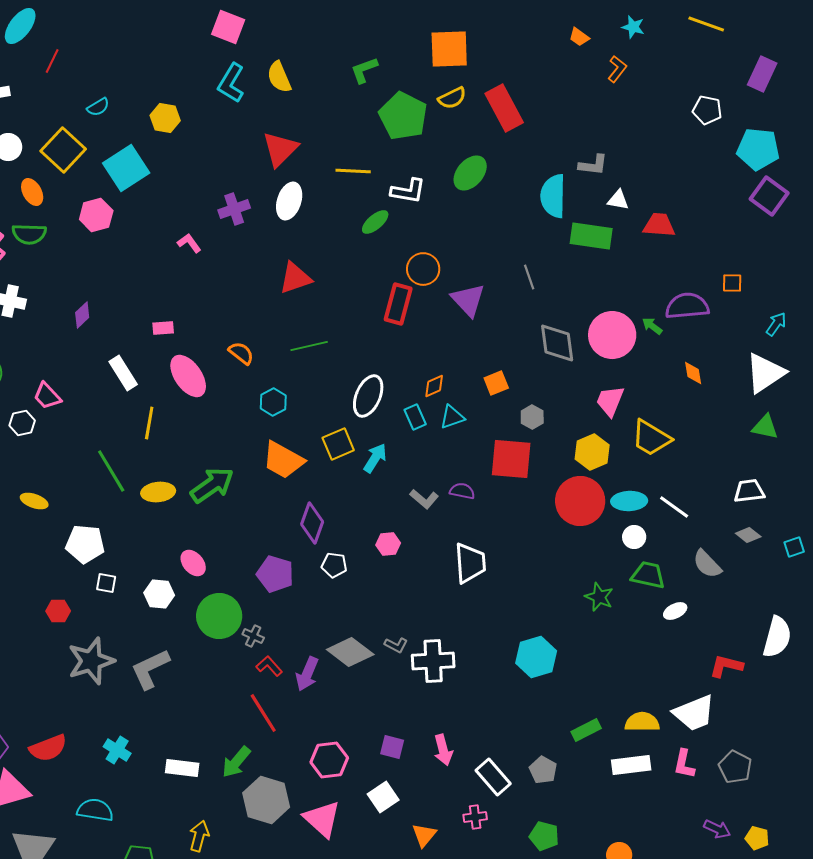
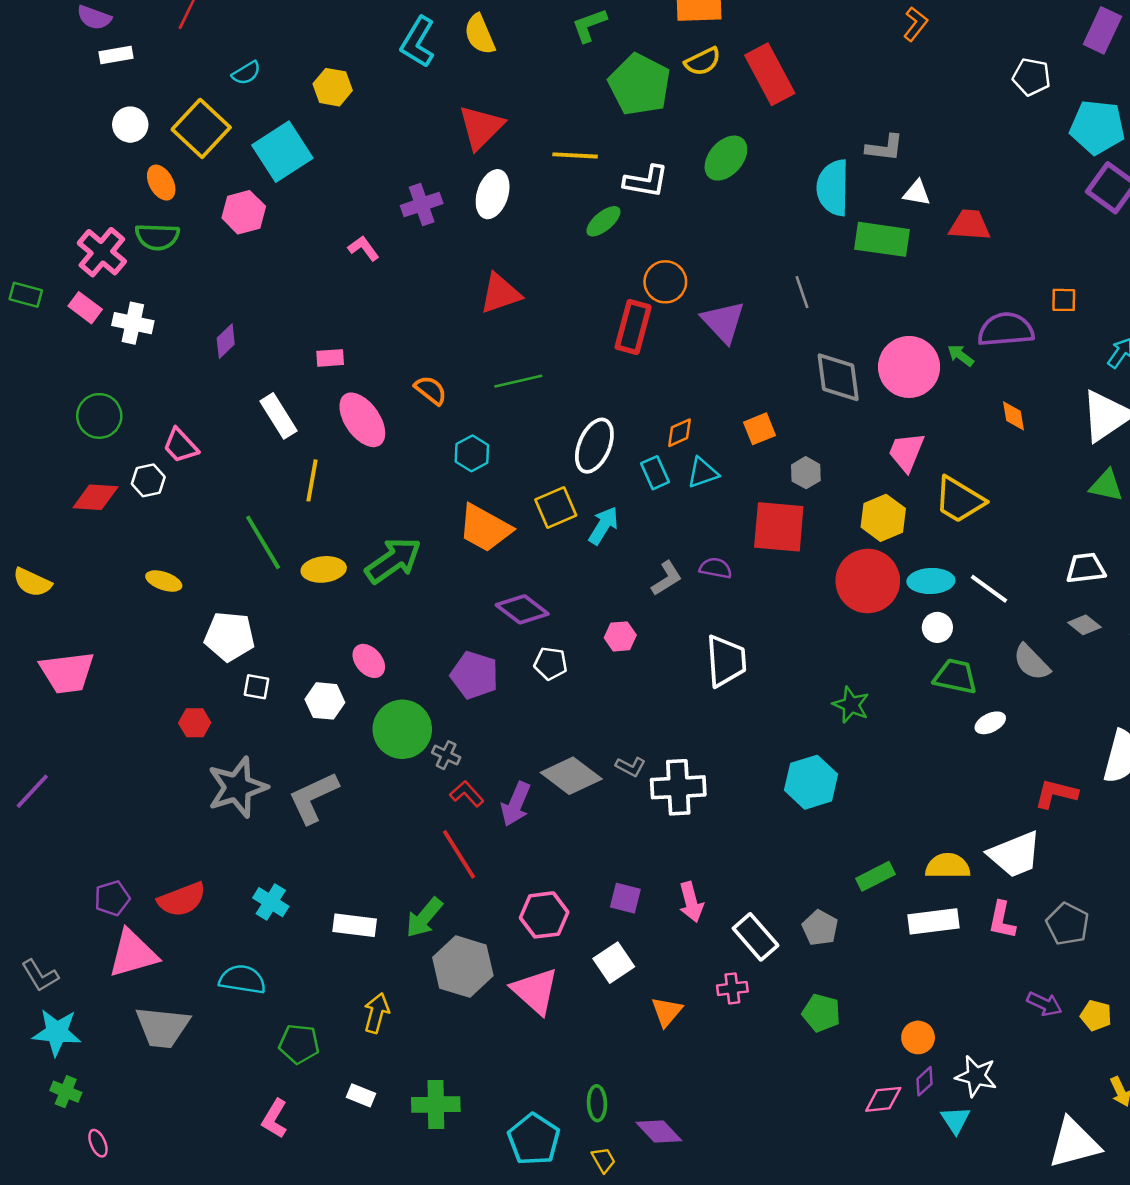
gray L-shape: (424, 499) -> (667, 578), turned -72
purple diamond: (312, 523) -> (522, 609), turned -72
green star: (599, 597) -> (851, 705), moved

